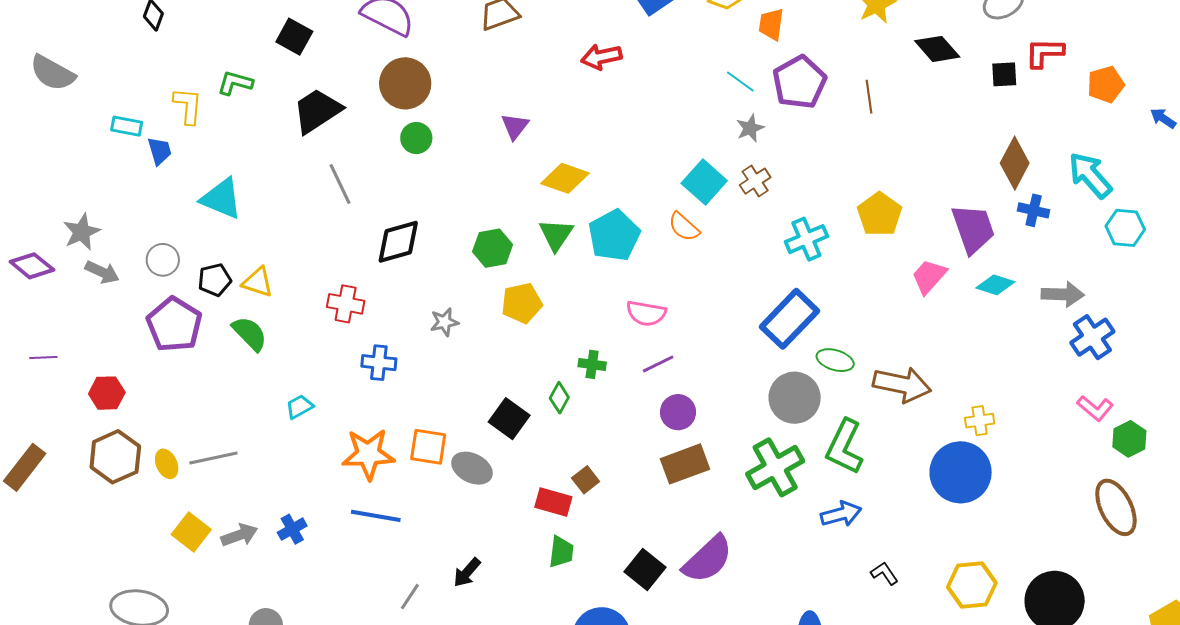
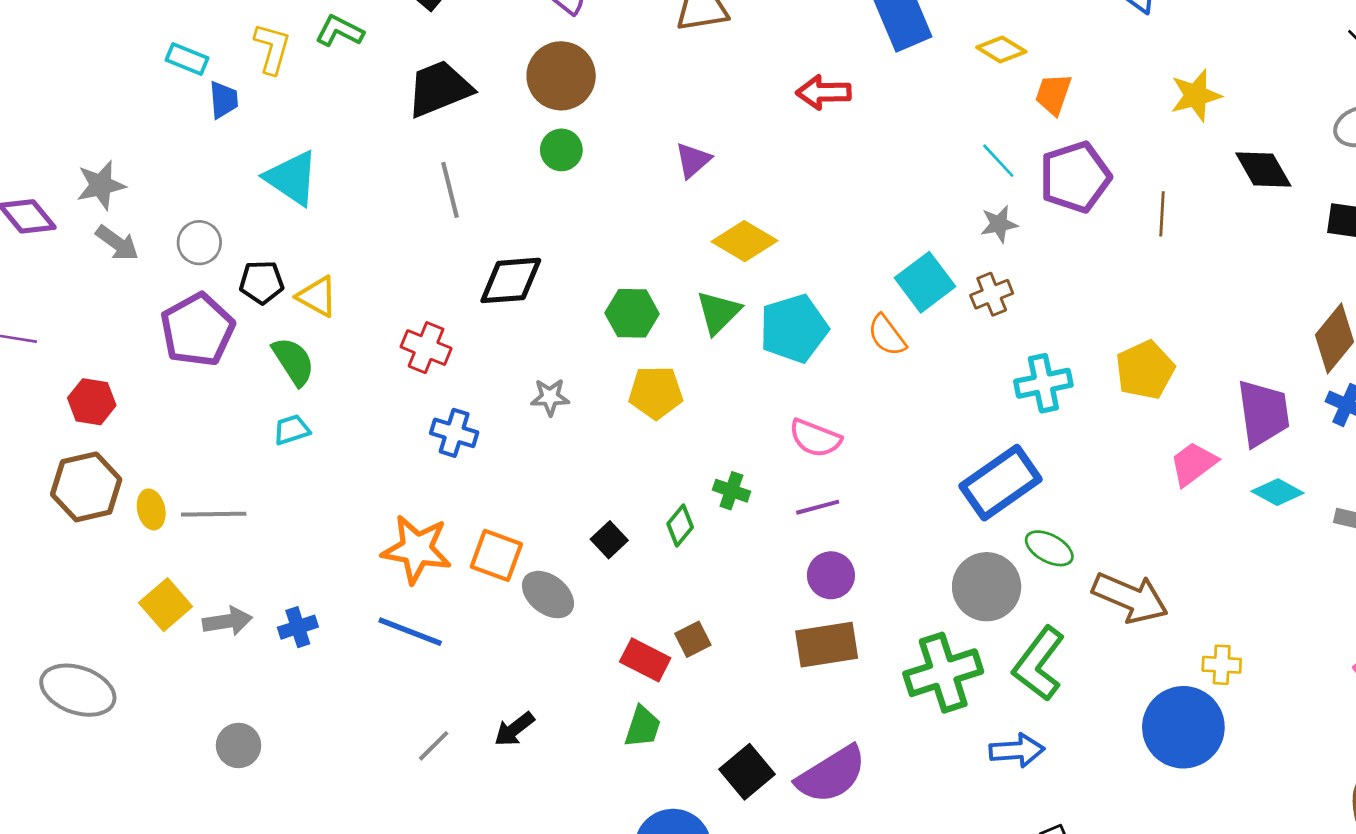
cyan trapezoid: (300, 407) -> (292, 430), moved
black square: (509, 419) -> (609, 540), size x0.7

